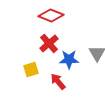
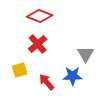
blue star: (69, 59) -> (73, 76), moved

